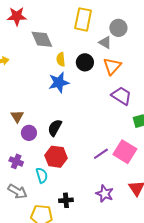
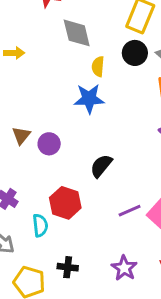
black circle: (85, 62) -> (135, 53), moved
black semicircle: (55, 128) -> (101, 166), moved
purple circle: (29, 133) -> (49, 144), moved

